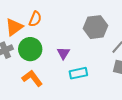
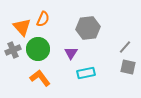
orange triangle: (14, 27) -> (22, 27), turned -36
gray hexagon: (95, 27) -> (88, 28), moved

